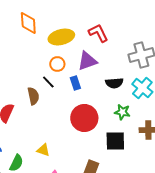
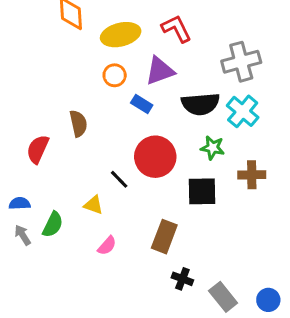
black line: (48, 82) -> (119, 179), moved
blue rectangle: (75, 83) -> (142, 104), turned -40
black semicircle: (114, 83) -> (200, 104), size x1.4

